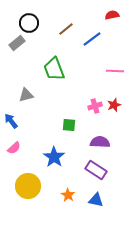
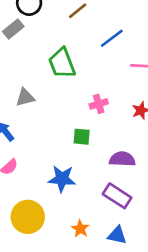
blue line: (92, 39) -> (112, 38), moved
pink cross: (95, 106) -> (99, 104), moved
blue star: (54, 157) -> (62, 179), turned -30

